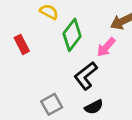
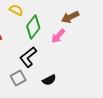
black L-shape: (86, 76) -> (28, 57), moved

